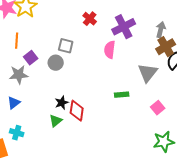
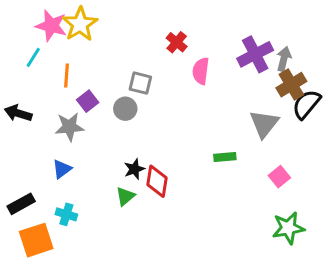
purple cross: (124, 27) -> (255, 54), moved
pink semicircle: (110, 50) -> (201, 71), moved

